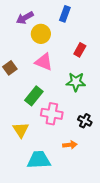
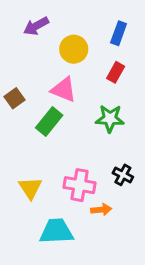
blue rectangle: (65, 14) -> (119, 33), moved
yellow circle: (41, 34) -> (74, 49), moved
green rectangle: (34, 96) -> (49, 121), moved
pink cross: (52, 114) -> (80, 185), moved

